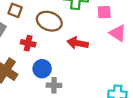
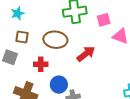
red arrow: (78, 43) -> (86, 54), turned 144

